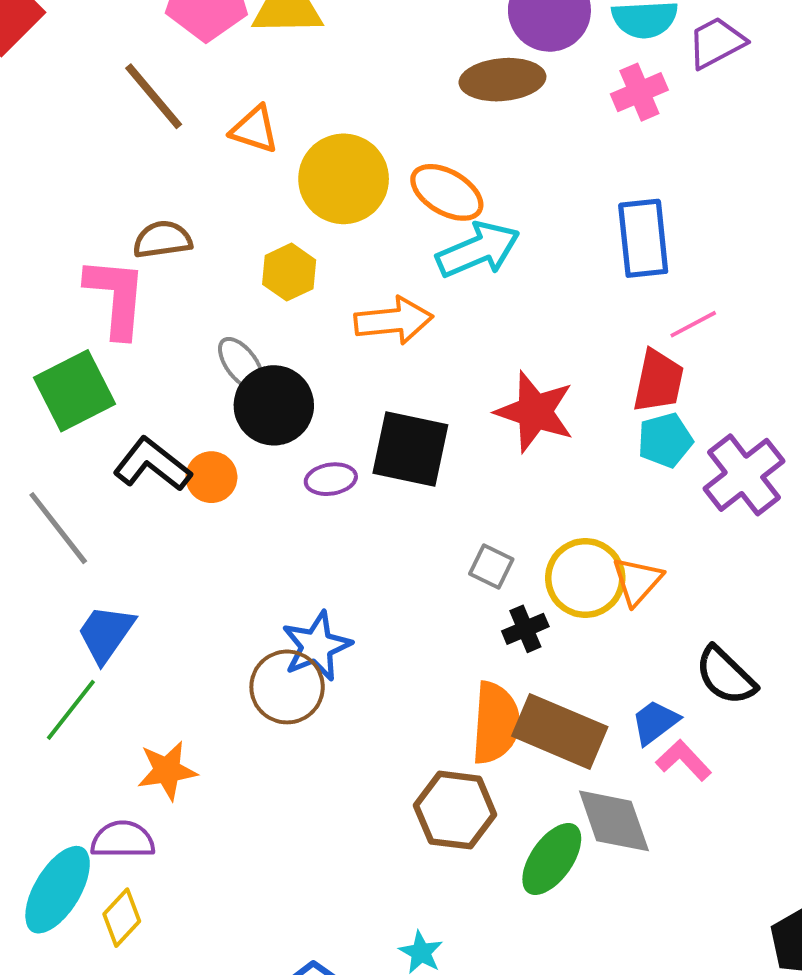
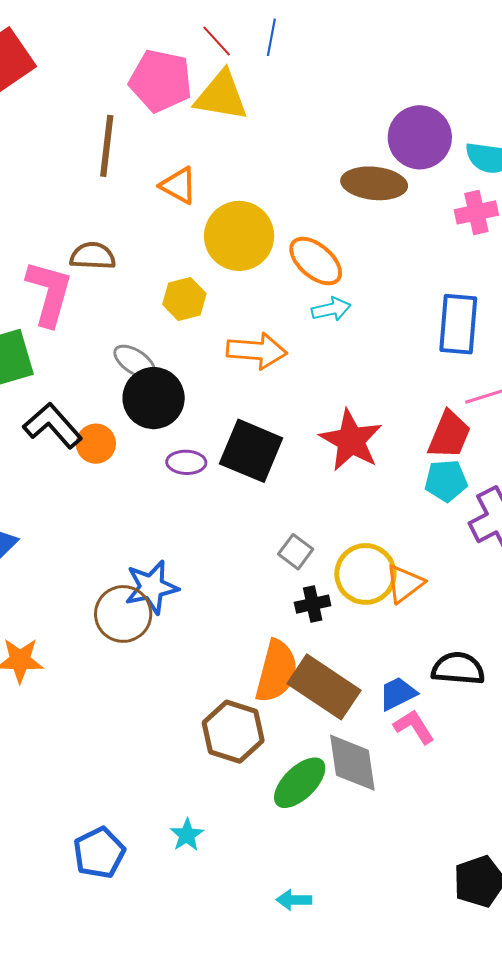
brown line: (154, 96) -> (107, 146), turned 36
cyan arrow: (478, 250) -> (331, 309), size x0.6
gray ellipse: (241, 364) -> (135, 362), turned -30
black semicircle: (726, 676) -> (458, 668), turned 130

